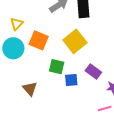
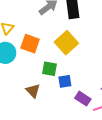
purple rectangle: (93, 72) -> (83, 99), moved
brown triangle: (30, 89) -> (33, 91), moved

